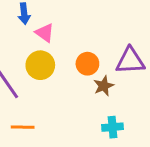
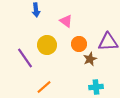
pink triangle: (45, 33) -> (66, 21), moved
orange line: (23, 127) -> (44, 87), moved, turned -42

